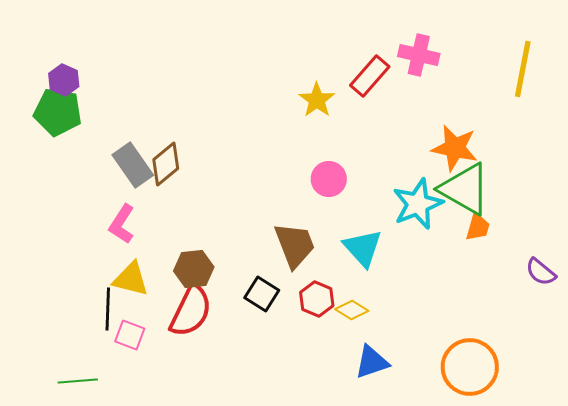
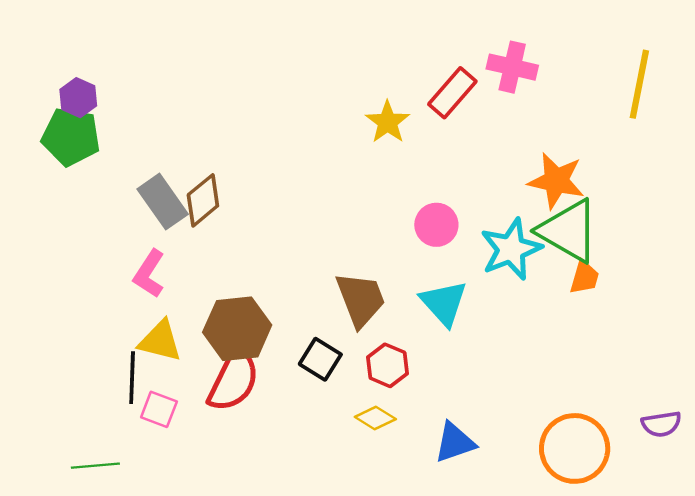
pink circle: (329, 179) -> (436, 225), moved
brown hexagon: (194, 269) -> (237, 329), size x1.4
purple semicircle: (541, 272) -> (661, 424), moved, turned -48
yellow diamond: (352, 310) -> (375, 418), moved

